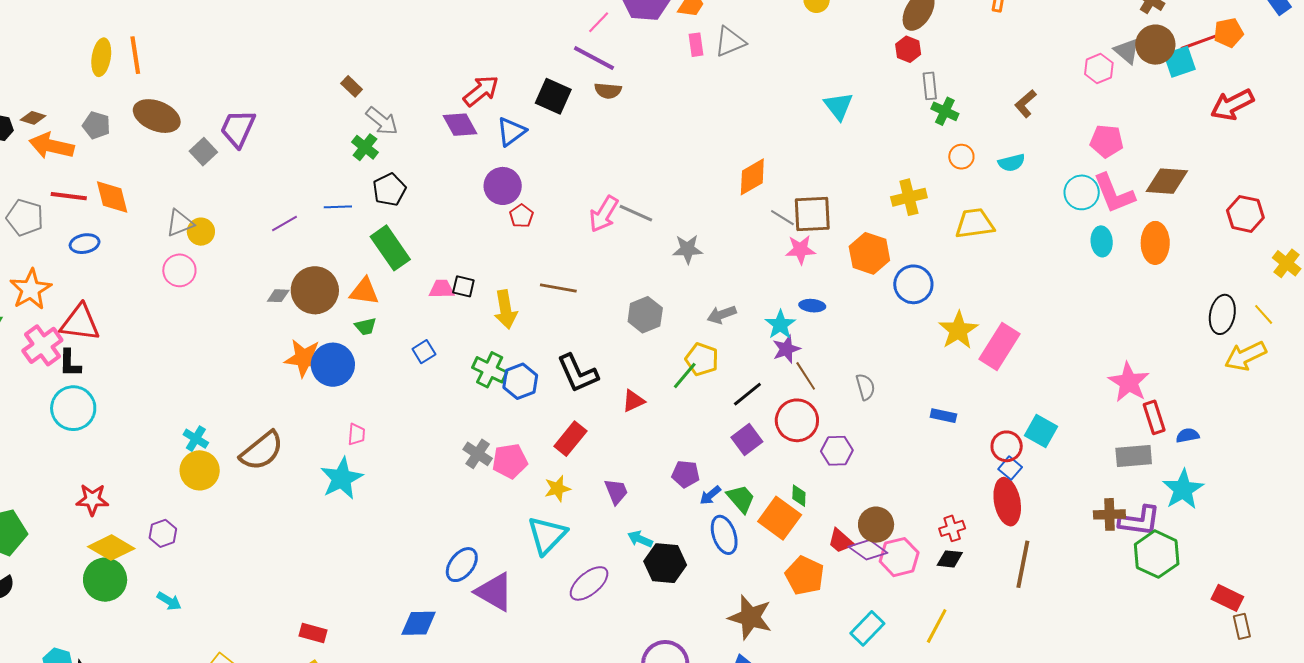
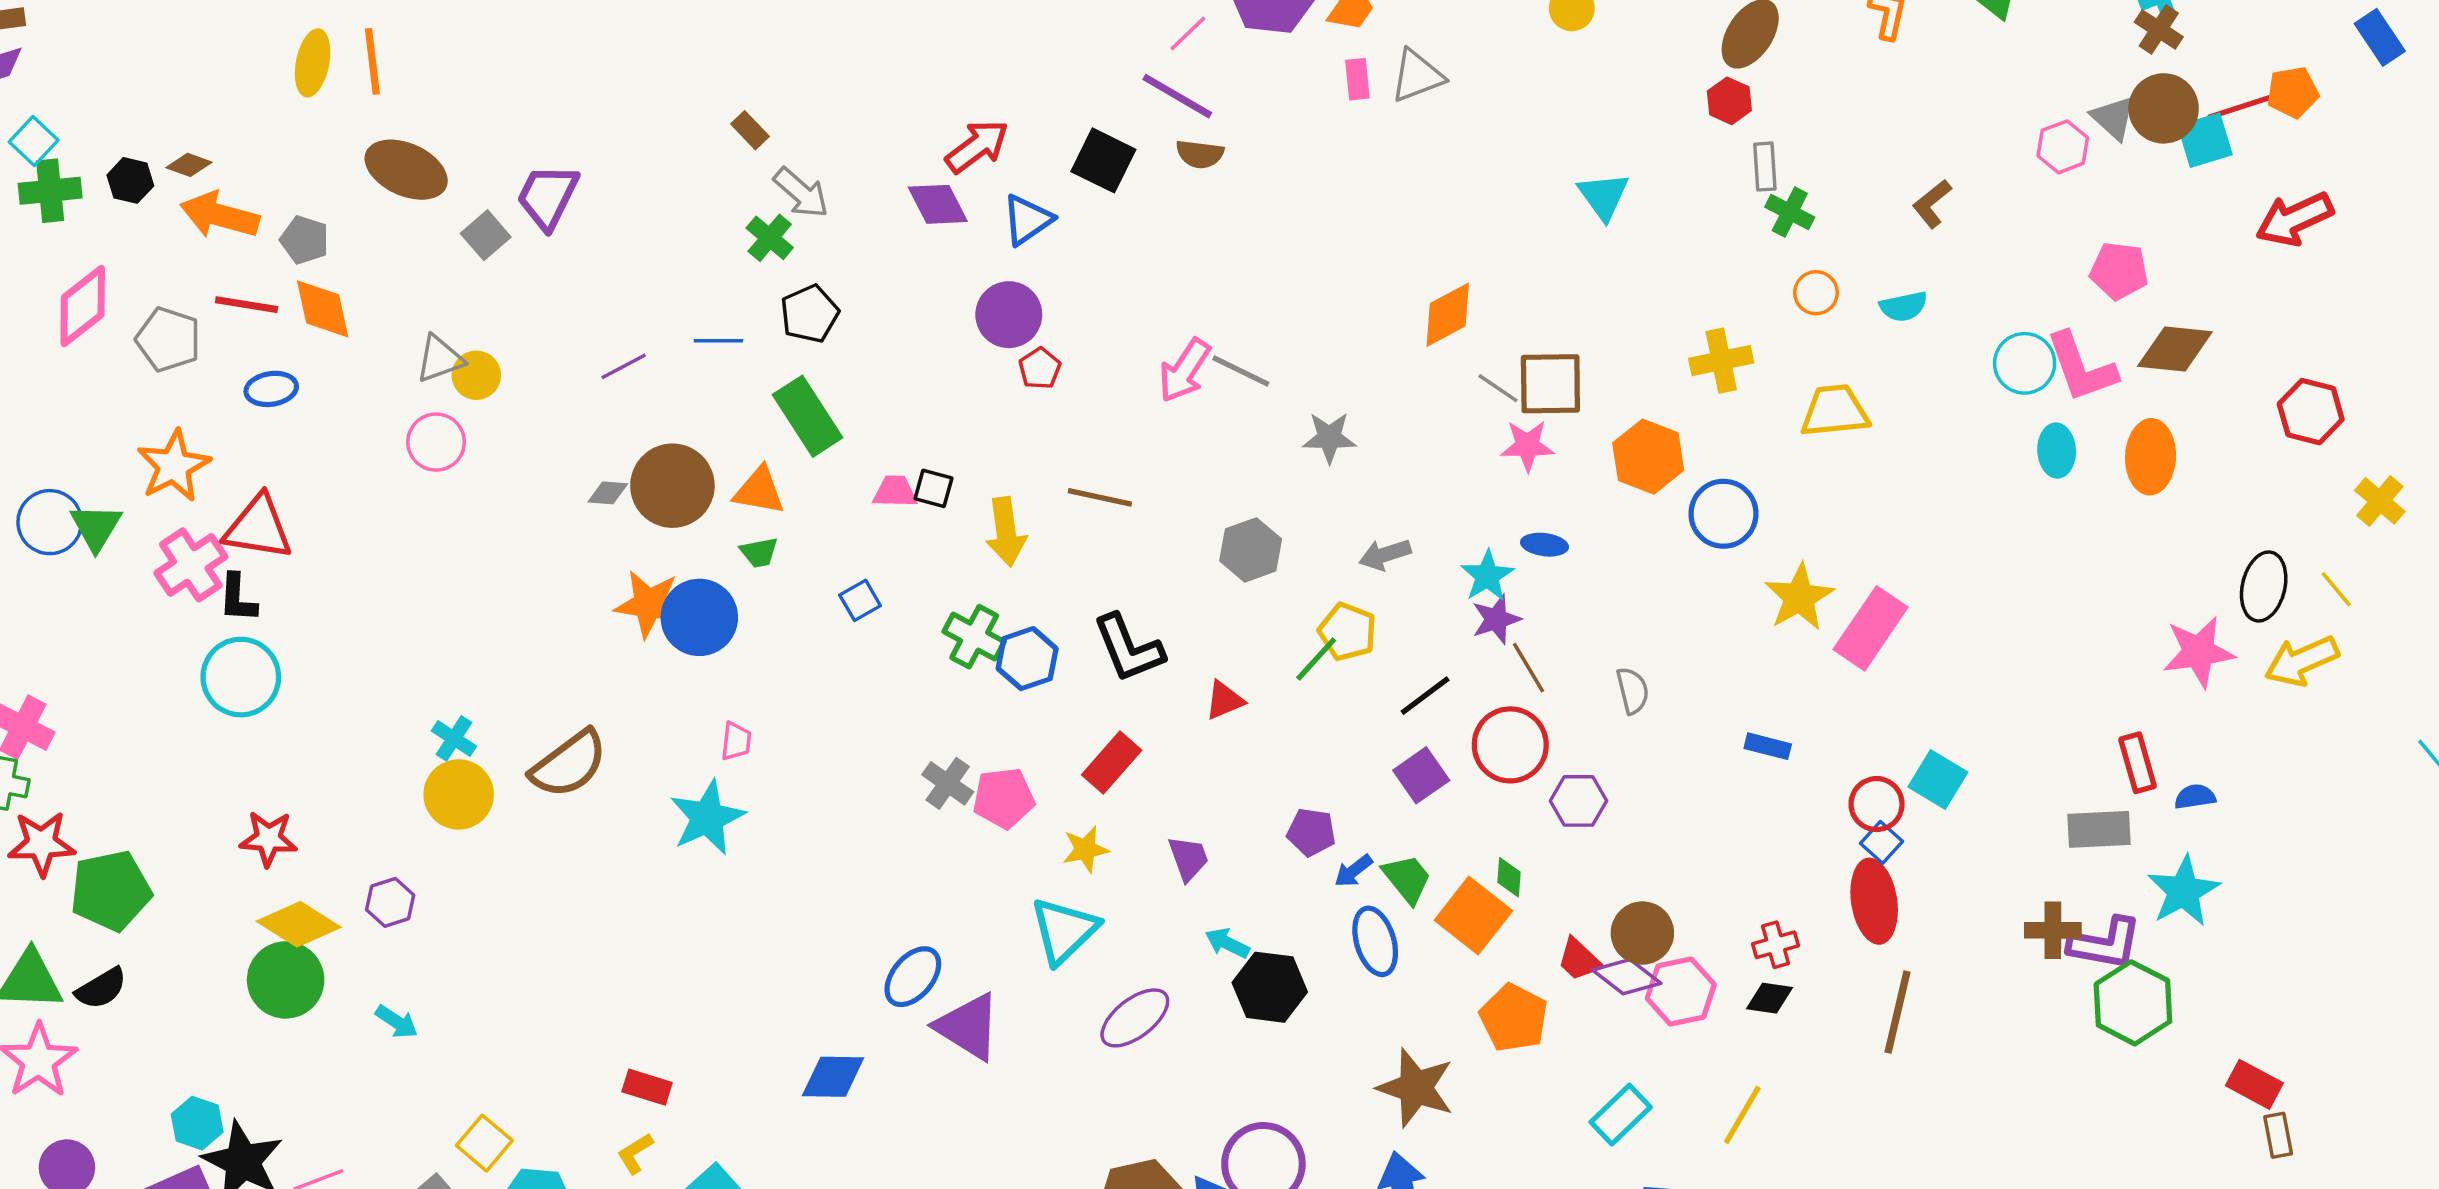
gray pentagon: (96, 125) -> (305, 240), moved
pink pentagon: (1107, 141) -> (2119, 271), moved
pink star: (1129, 382) -> (2199, 652), moved, turned 30

